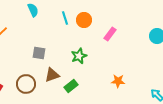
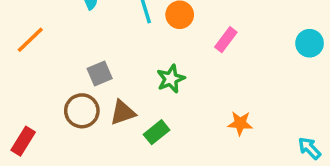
gray square: (39, 53) -> (100, 73), turned -32
brown circle: (26, 84) -> (82, 111), moved

